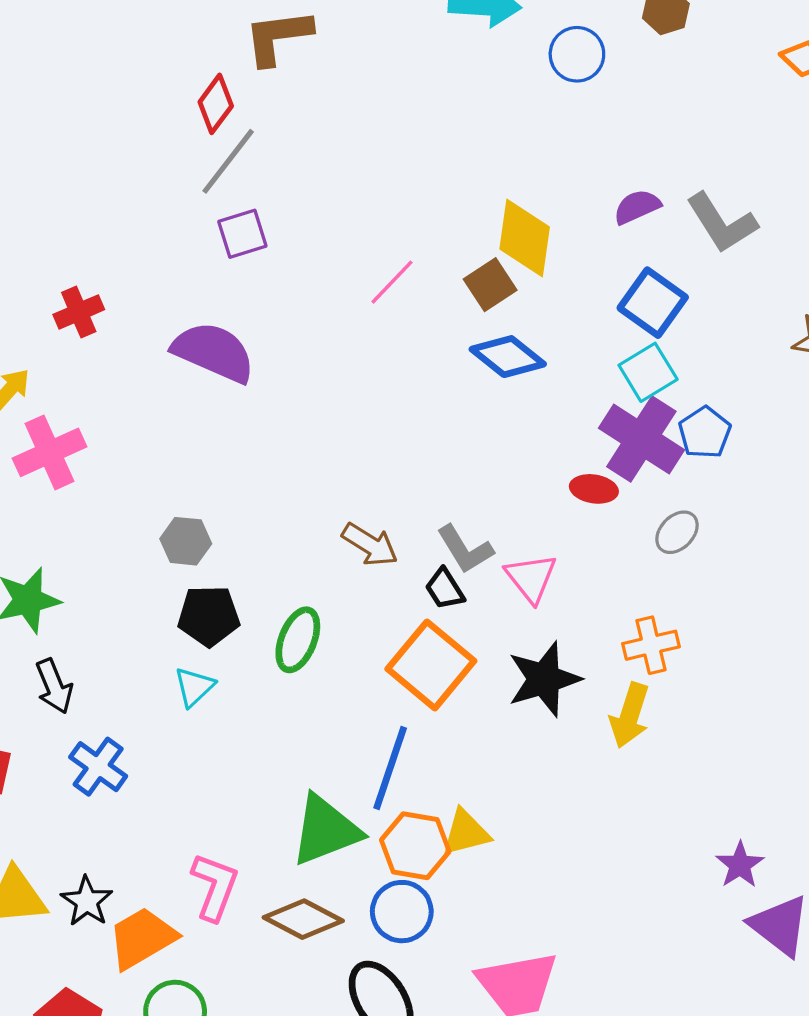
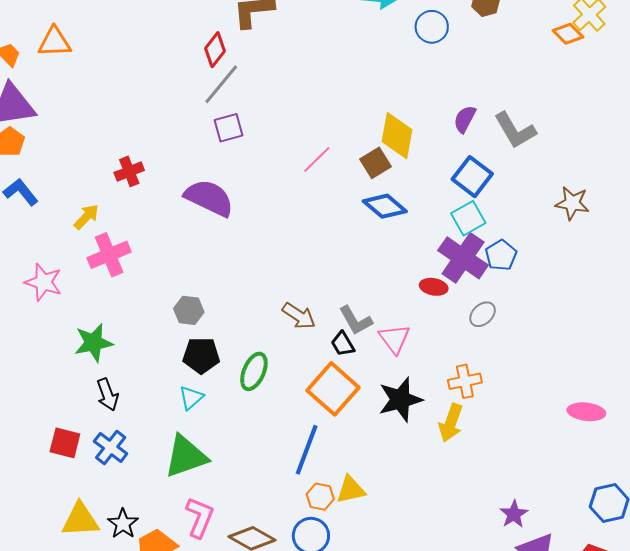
purple semicircle: (637, 207) -> (465, 119), turned -40
blue cross: (98, 767) -> (111, 448), moved
green triangle: (326, 830) -> (186, 456), moved
orange hexagon: (415, 846) -> (320, 497), size x0.7

